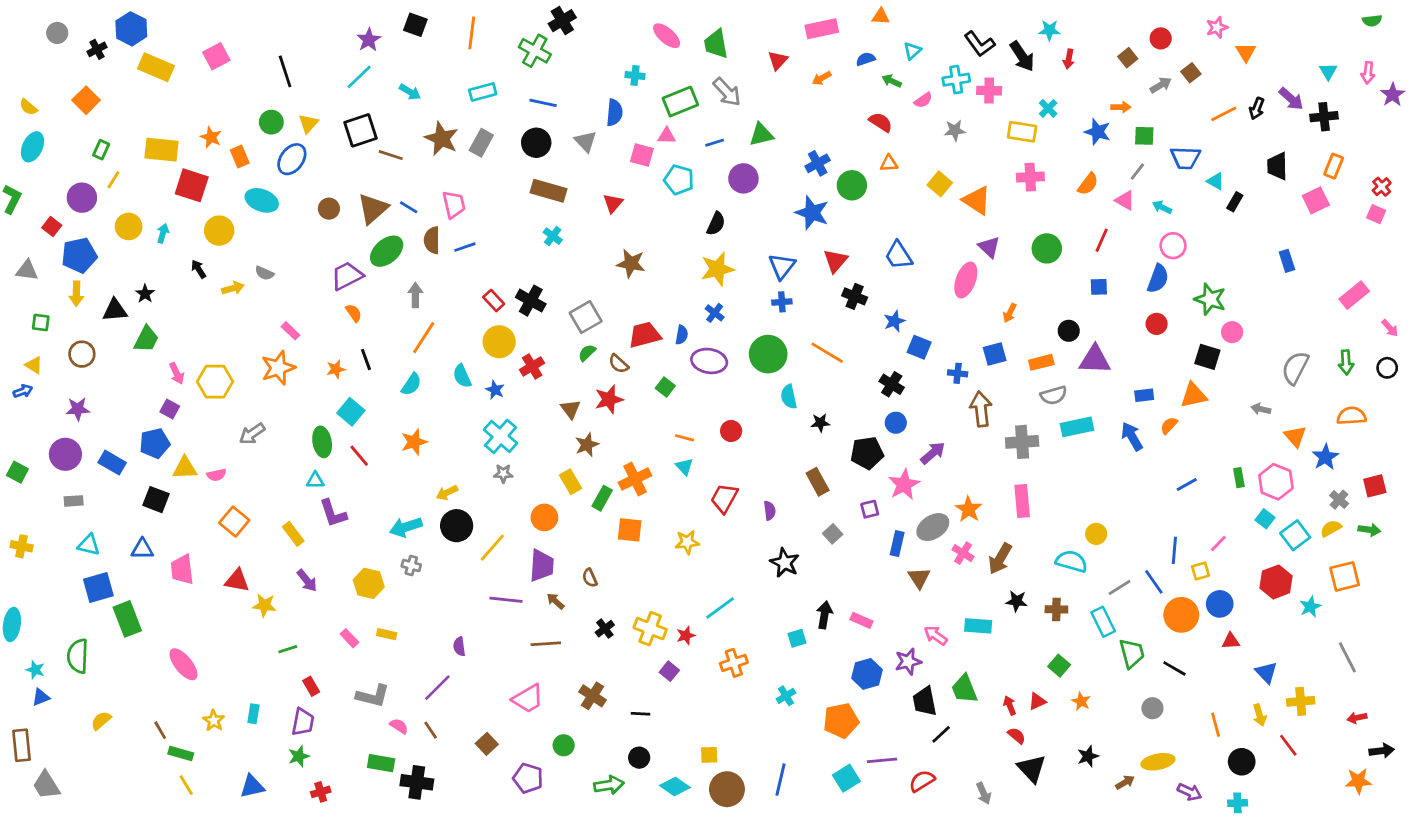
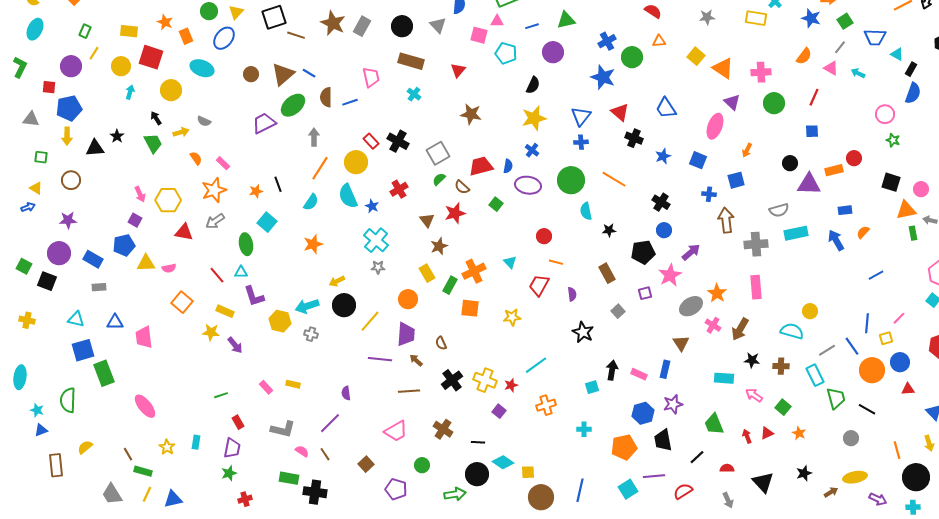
green square: (1144, 136) -> (845, 21), turned -35
yellow rectangle: (162, 150) -> (129, 31), size x0.7
pink cross: (1030, 177) -> (761, 72), moved
pink trapezoid: (454, 204) -> (371, 77), moved
red square: (52, 226) -> (49, 87), turned -32
yellow circle: (129, 226) -> (121, 66), moved
pink circle: (1173, 246) -> (885, 114), moved
red triangle: (835, 261) -> (620, 112), turned -30
blue semicircle: (1158, 279) -> (913, 93), moved
green star: (1210, 299) -> (893, 140), size x0.6
orange semicircle: (354, 313) -> (196, 158), moved
pink circle: (1232, 332) -> (921, 189), moved
green trapezoid: (146, 339) -> (153, 143), moved, turned -55
yellow circle: (499, 342) -> (356, 162), moved
blue square: (919, 347) -> (698, 160), moved
orange rectangle: (1041, 362) -> (834, 170), moved
cyan semicircle: (462, 376) -> (348, 196), size x1.4
orange triangle: (1194, 395) -> (906, 210), moved
gray arrow: (252, 434) -> (215, 221), moved
orange line: (684, 438) -> (556, 262), moved
red line: (359, 456) -> (217, 275), moved
green rectangle: (1239, 478) -> (913, 233), moved
black square: (156, 500) -> (47, 281), moved
gray rectangle: (74, 501) -> (99, 287), moved
yellow rectangle: (293, 534) -> (225, 311), turned -30
blue rectangle: (897, 544) -> (665, 369), moved
red triangle: (237, 581) -> (184, 232), moved
yellow hexagon: (369, 583) -> (280, 321), moved
yellow star: (264, 605) -> (211, 332), moved
black cross: (605, 629) -> (452, 380), size x1.5
pink arrow: (936, 635) -> (754, 395), moved
cyan cross: (786, 696) -> (584, 429), turned 32
black trapezoid: (925, 701) -> (663, 440), moved
red semicircle: (1017, 736) -> (727, 468), moved, turned -40
brown rectangle: (22, 745) -> (56, 465), moved
black circle: (639, 758) -> (477, 474), size x1.5
black circle: (1242, 762) -> (916, 477), size x1.4
gray trapezoid: (46, 785) -> (112, 494), moved
yellow line: (186, 785) -> (147, 494), turned 56
blue triangle: (252, 786) -> (173, 499), moved
cyan diamond: (675, 786) -> (503, 462), moved

